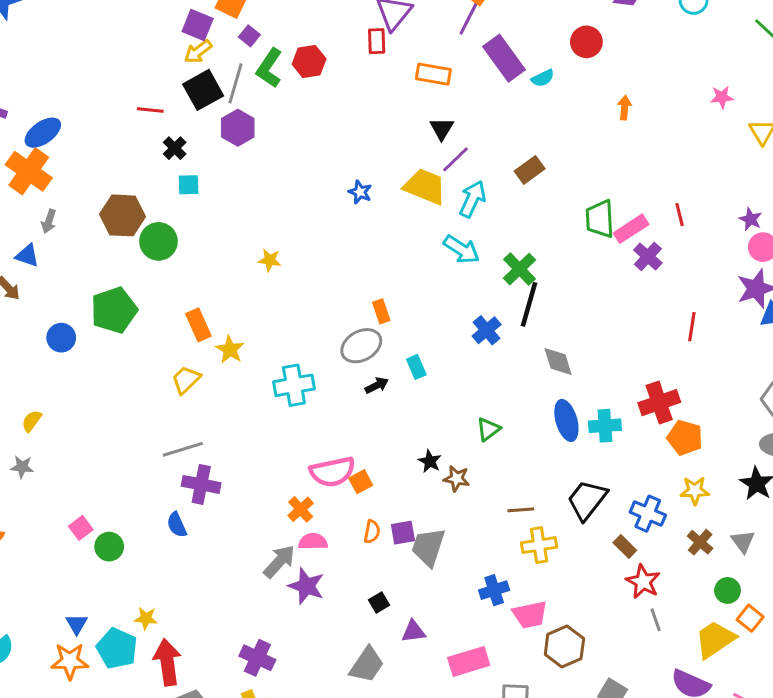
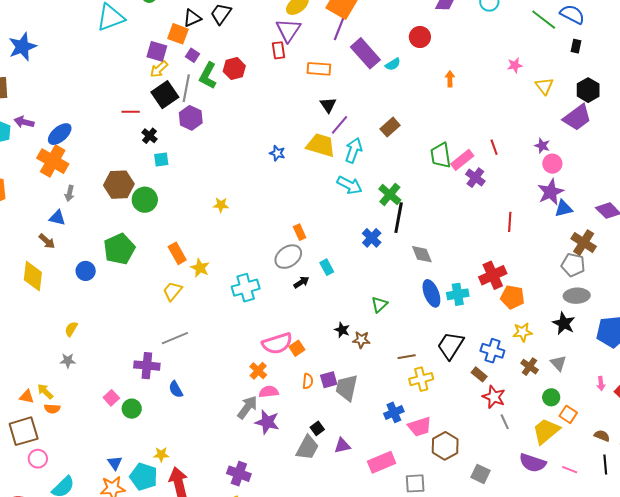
purple cross: (201, 484) -> (147, 366), moved
gray trapezoid: (367, 665) -> (307, 448), moved

